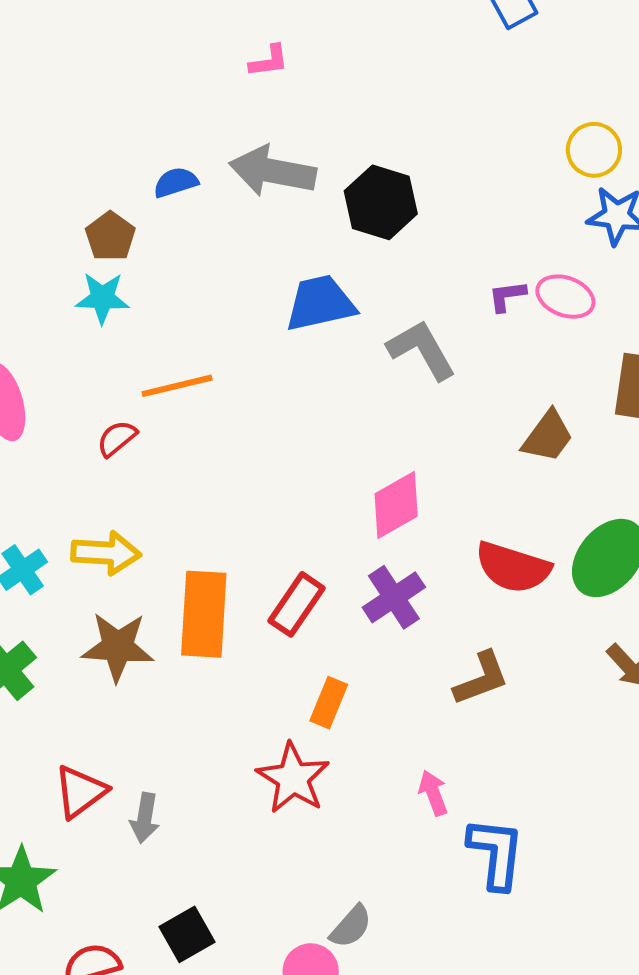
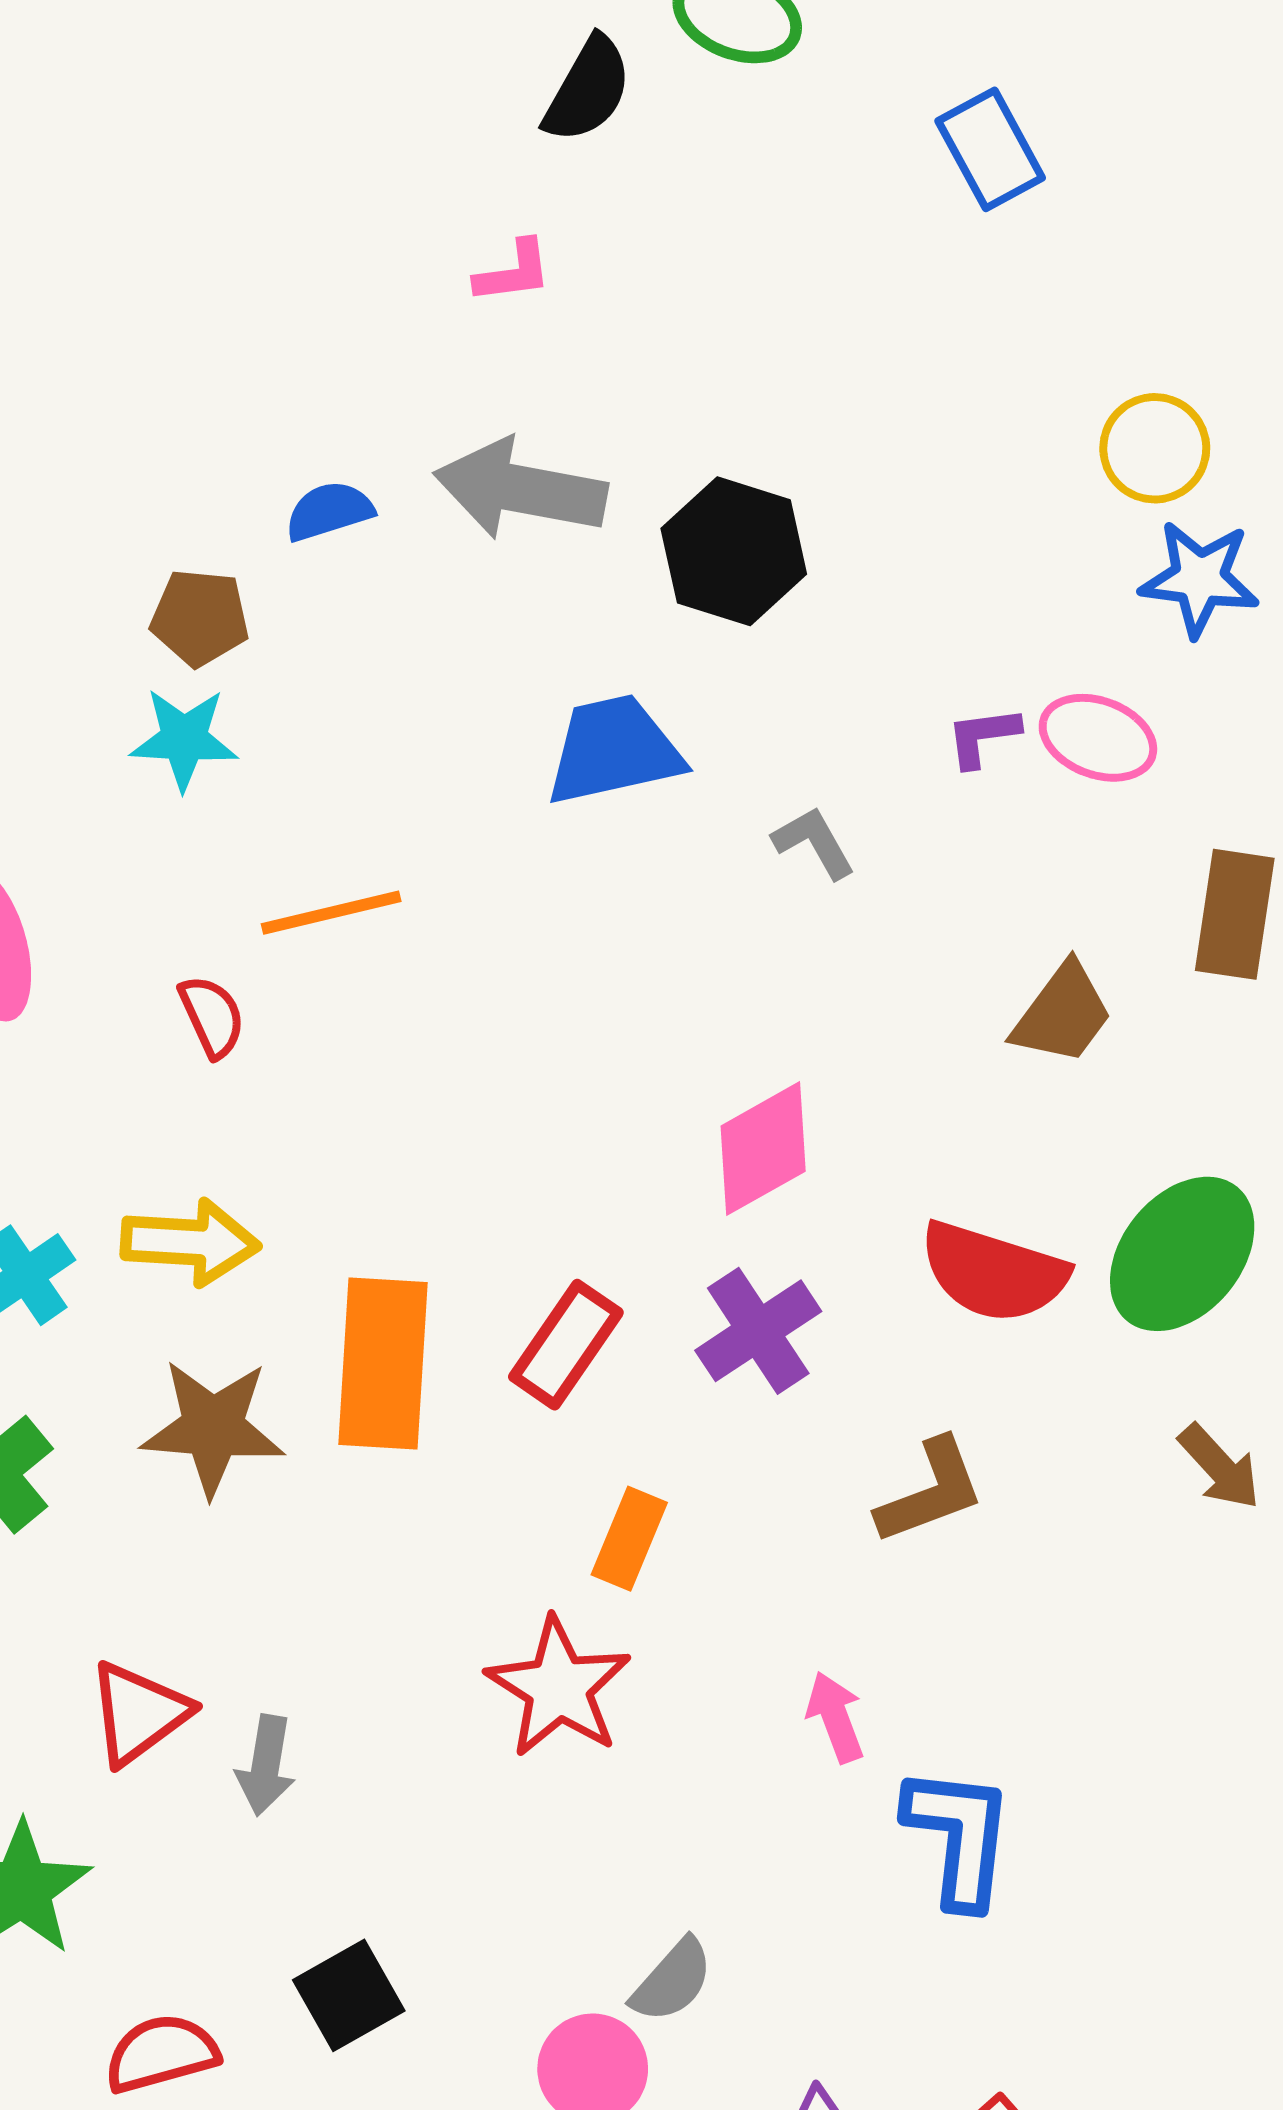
brown pentagon: (110, 236) -> (200, 618), turned -30
gray L-shape: (422, 350) -> (814, 842), size x0.6
red semicircle: (117, 438) -> (212, 1016), turned 105

